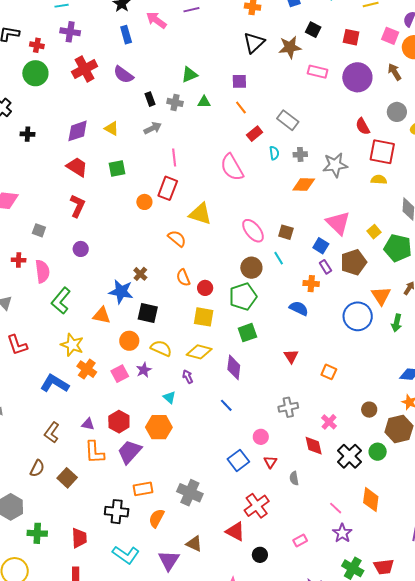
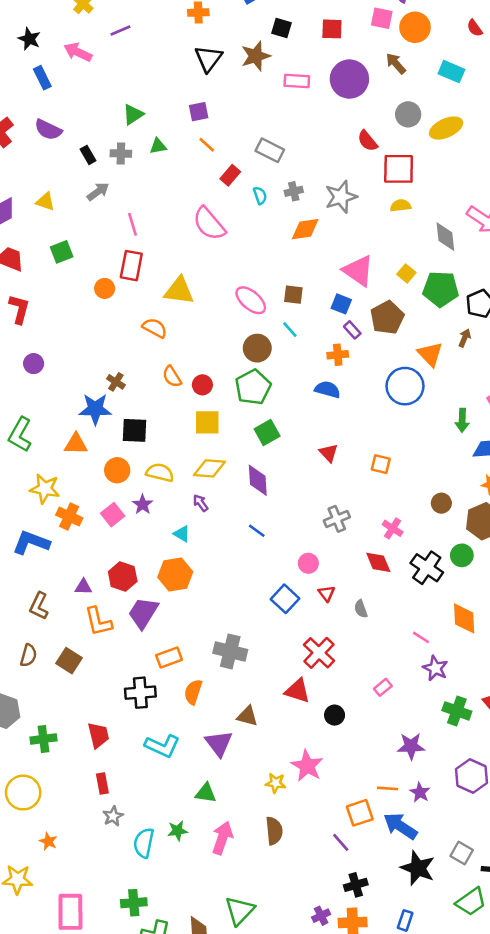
green arrow: (397, 323) -> (462, 420), moved

